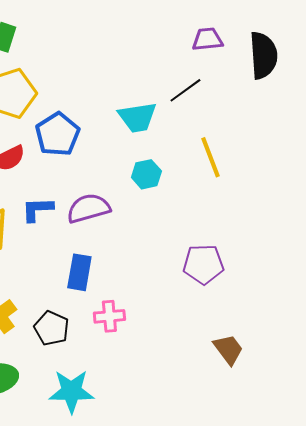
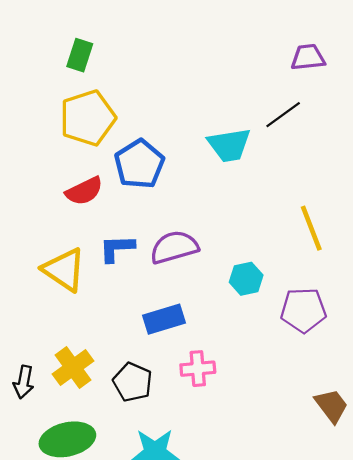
yellow line: (210, 157) -> (311, 228), moved
cyan hexagon: (146, 174) -> (246, 279), moved
blue rectangle: (79, 272) -> (164, 319), turned 63

